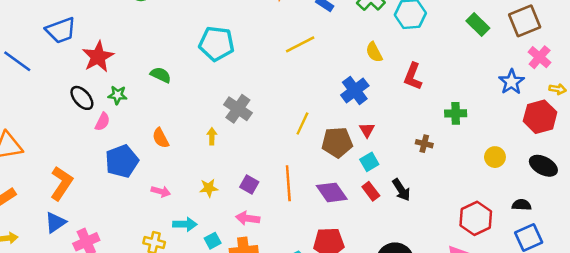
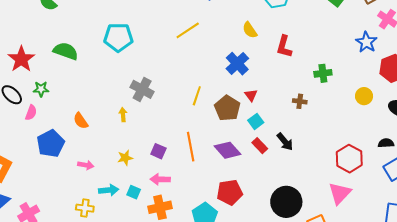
green semicircle: (161, 75) -> (66, 51), moved, size x1.4
brown pentagon: (337, 142) -> (227, 108), turned -30
yellow circle: (495, 157) -> (364, 96), moved
cyan square: (213, 241) -> (134, 192), moved, turned -32

